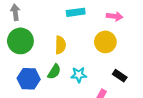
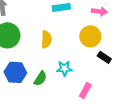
green semicircle: (54, 72) -> (40, 78), moved
black rectangle: (120, 76) -> (104, 57), moved

